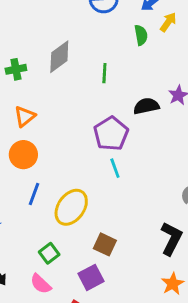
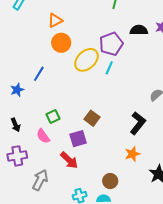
orange circle: (23, 155) -> (61, 43), moved
cyan line: (115, 168) -> (109, 68), turned 32
blue line: (34, 194) -> (39, 74), moved
yellow ellipse: (71, 207) -> (86, 60), moved

